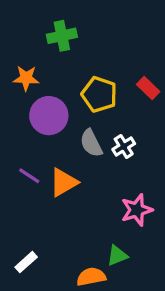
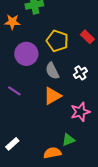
orange star: (26, 78) -> (12, 22), moved
white cross: (124, 146) -> (80, 73), moved
orange triangle: (63, 182) -> (52, 96), moved

